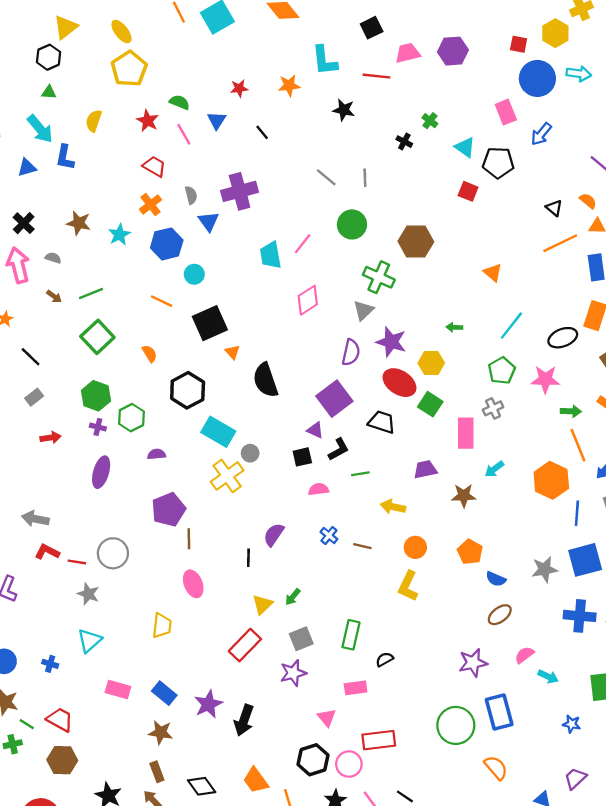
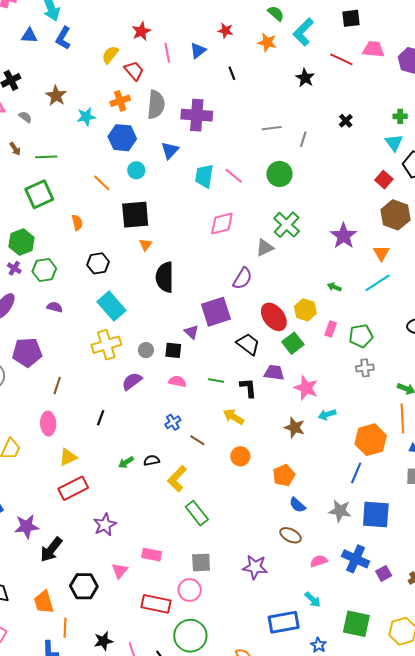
cyan L-shape: (325, 61) -> (303, 32), turned 32
green semicircle: (179, 102) -> (276, 13), moved
yellow semicircle: (94, 121) -> (110, 55), moved
green cross: (430, 121) -> (400, 116), moved, turned 32
gray line: (326, 177) -> (272, 128), turned -66
gray semicircle: (191, 195) -> (156, 105), size x1.8
blue triangle: (208, 221) -> (170, 150), moved
brown hexagon: (416, 241) -> (395, 215), moved
pink line: (303, 244) -> (234, 176), turned 72
cyan line: (511, 326) -> (378, 283), moved
purple star: (391, 342) -> (344, 236), moved
pink star: (545, 379) -> (306, 388), moved
black hexagon: (188, 390) -> (98, 263), size x0.7
gray cross: (493, 408) -> (365, 368), moved
pink rectangle: (466, 433) -> (331, 329), moved, size x0.6
black L-shape: (339, 449) -> (248, 388), moved, turned -85
gray circle: (250, 453) -> (146, 350), moved
purple trapezoid: (425, 469) -> (274, 373), moved
purple pentagon: (169, 510) -> (27, 352), moved
blue line: (577, 513) -> (356, 473), moved
purple semicircle: (274, 535) -> (132, 381), moved
yellow L-shape: (408, 586) -> (177, 479), moved
yellow triangle: (262, 605) -> (68, 457), moved
brown ellipse: (500, 615) -> (290, 535), turned 45
green rectangle: (351, 635) -> (197, 513), moved, turned -70
gray square: (301, 639) -> (201, 562), moved
pink semicircle: (524, 655) -> (319, 561), moved
black semicircle: (385, 659) -> (152, 460), moved
purple star: (293, 673) -> (105, 525), turned -30
blue rectangle: (499, 712) -> (284, 622), moved, turned 76
green circle: (456, 725) -> (190, 636), moved
black hexagon: (313, 760) -> (84, 586), moved
pink circle: (349, 764) -> (190, 590), moved

